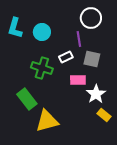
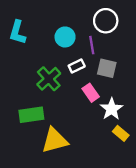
cyan circle: (42, 32) -> (65, 37), moved
green cross: (42, 68) -> (49, 79), turned 30
pink rectangle: (78, 80) -> (91, 93), turned 56
green rectangle: (27, 99) -> (31, 115), turned -60

